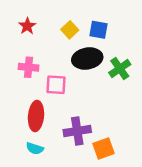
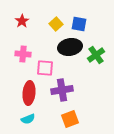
purple cross: (77, 131) -> (62, 90), moved
cyan semicircle: (35, 148) -> (28, 119), turned -40
orange square: (103, 148) -> (70, 119), moved

